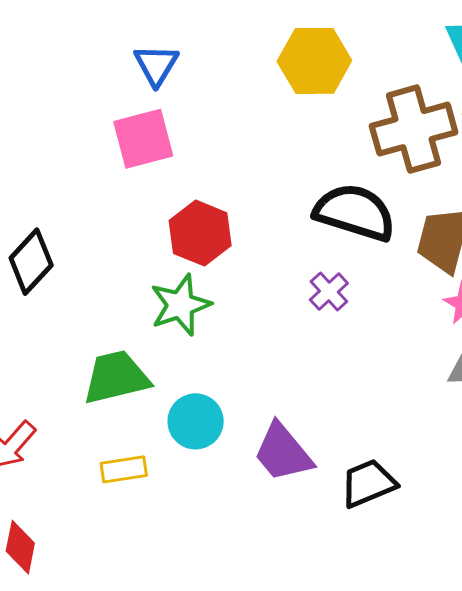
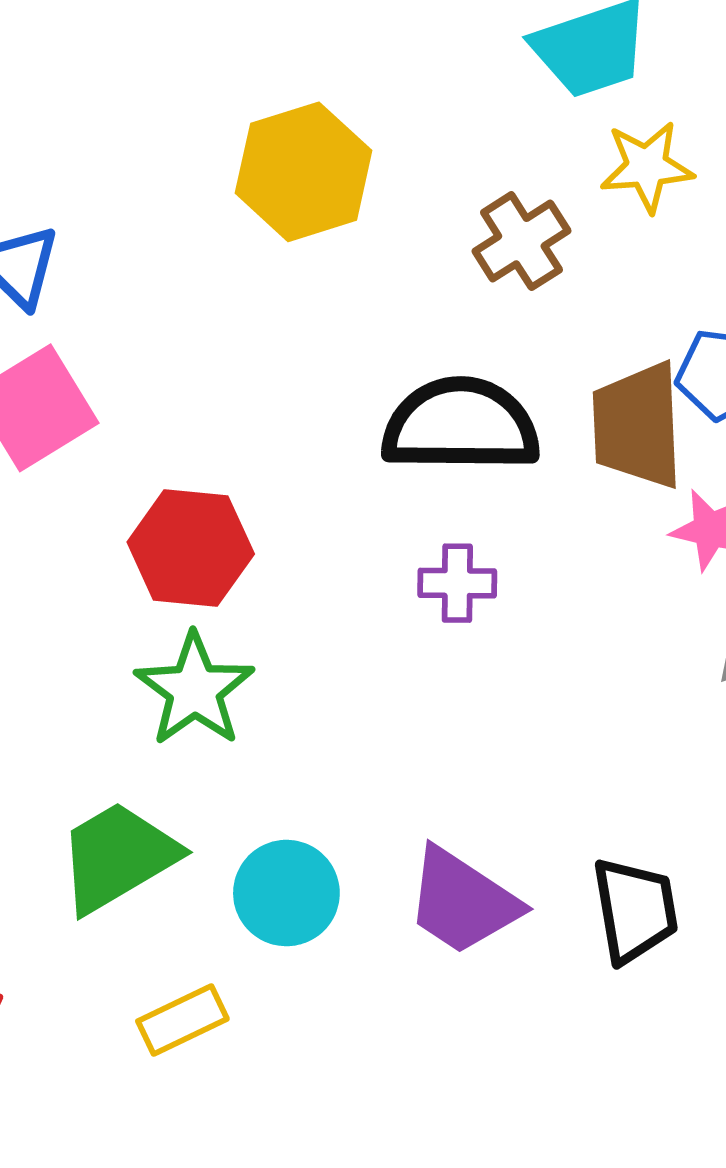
brown cross: (414, 129) -> (521, 241), size x0.6
purple cross: (329, 291) -> (457, 583), turned -30
black trapezoid: (368, 483) -> (635, 910), turned 120

